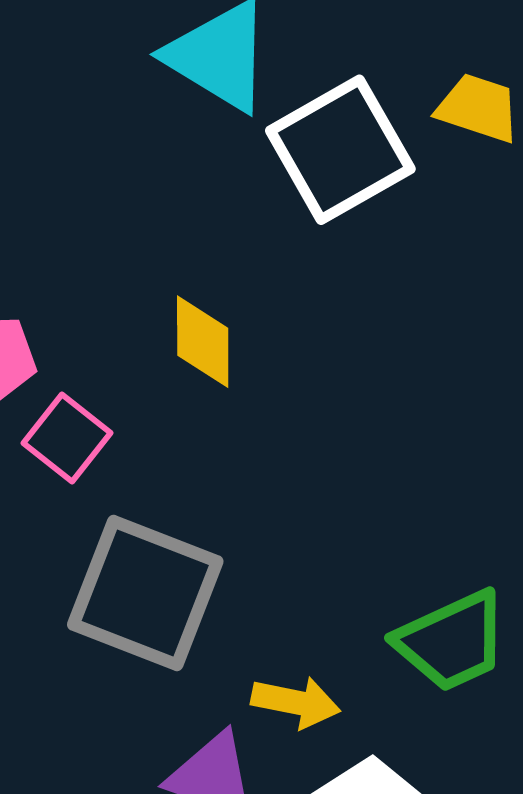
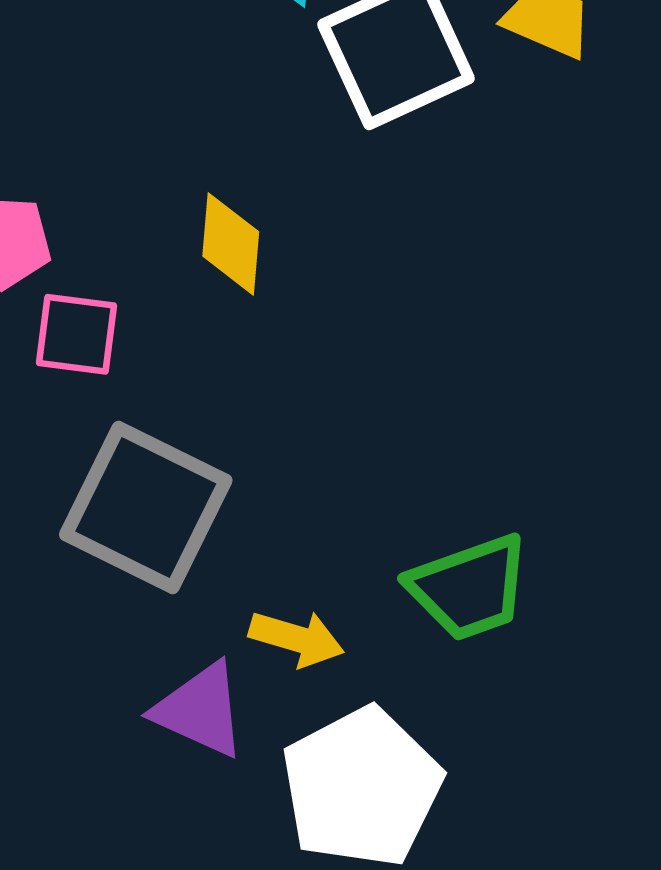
pink square: (67, 438) -> (76, 334), turned -36

